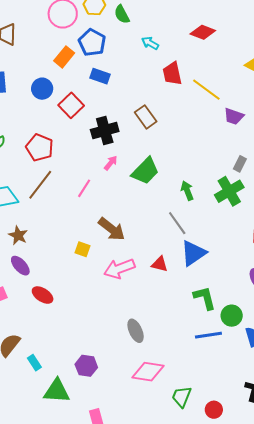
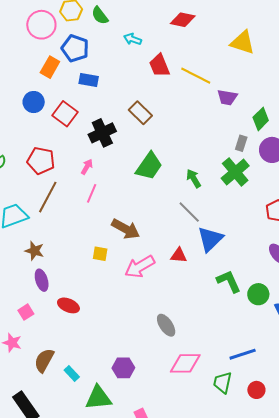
pink arrow: (111, 163) -> (87, 167), moved
purple ellipse: (20, 266) -> (42, 280), turned 35
blue line: (208, 335) -> (243, 354), moved

